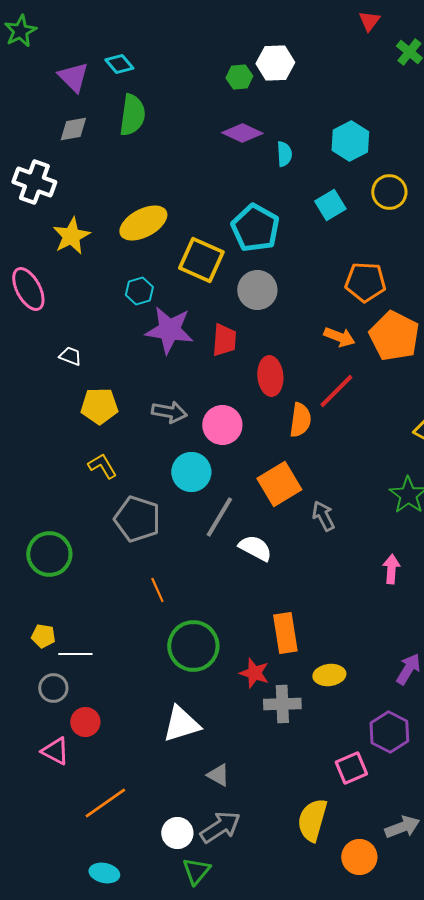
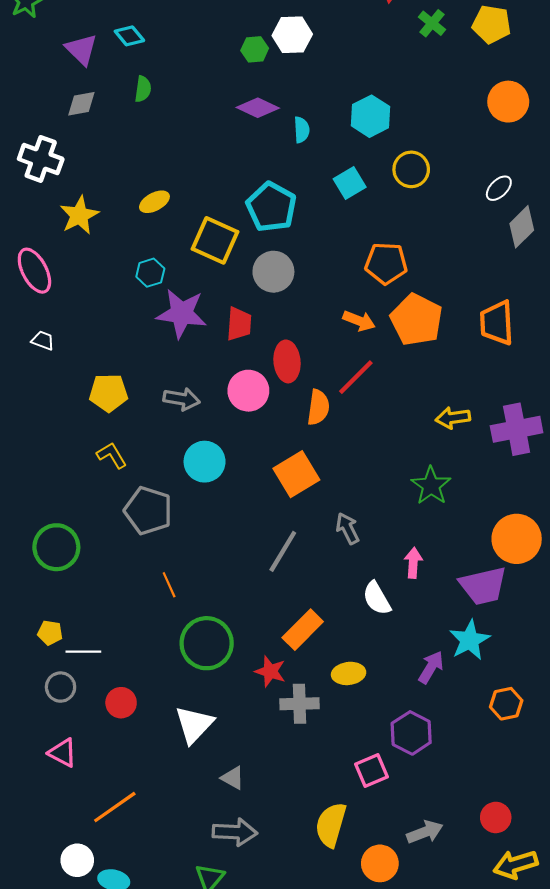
green semicircle: (132, 115) -> (143, 89), size x0.6
yellow ellipse: (143, 223) -> (154, 202), size x0.6
white trapezoid: (70, 356) -> (43, 341), moved
pink circle: (222, 425) -> (248, 391), moved
gray arrow: (323, 516) -> (348, 528), moved
gray line: (219, 517) -> (283, 551), moved
white semicircle: (255, 548) -> (377, 598), moved, turned -148
orange rectangle: (285, 633) -> (303, 630), turned 54
red circle: (85, 722) -> (121, 703), moved
white triangle: (181, 724) -> (194, 725), turned -30
gray arrow: (220, 827) -> (235, 832), turned 36
white circle: (177, 833) -> (77, 860), moved

